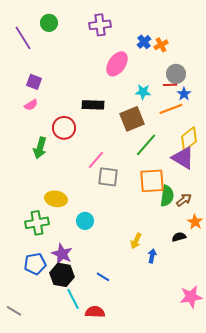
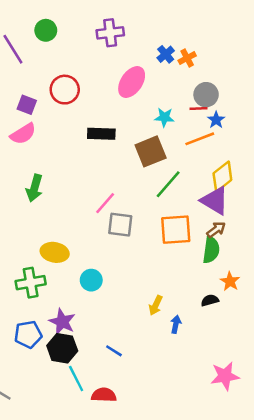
pink semicircle: (31, 105) -> (23, 134), size x1.5
red circle: (64, 128) -> (65, 90), moved
green semicircle: (167, 196) -> (211, 250), moved
brown arrow: (184, 200) -> (216, 230), moved

